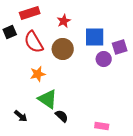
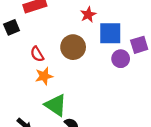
red star: (64, 21) -> (88, 15), moved
red semicircle: (34, 42) -> (37, 54), moved, size x0.6

